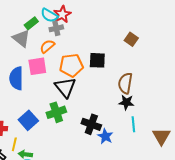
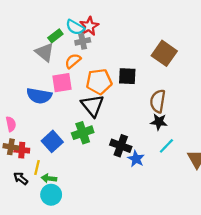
brown square: (131, 39) -> (164, 53), size x1.6
blue semicircle: (16, 78) -> (39, 96), turned -80
cyan line: (133, 124) -> (166, 146), turned 49

